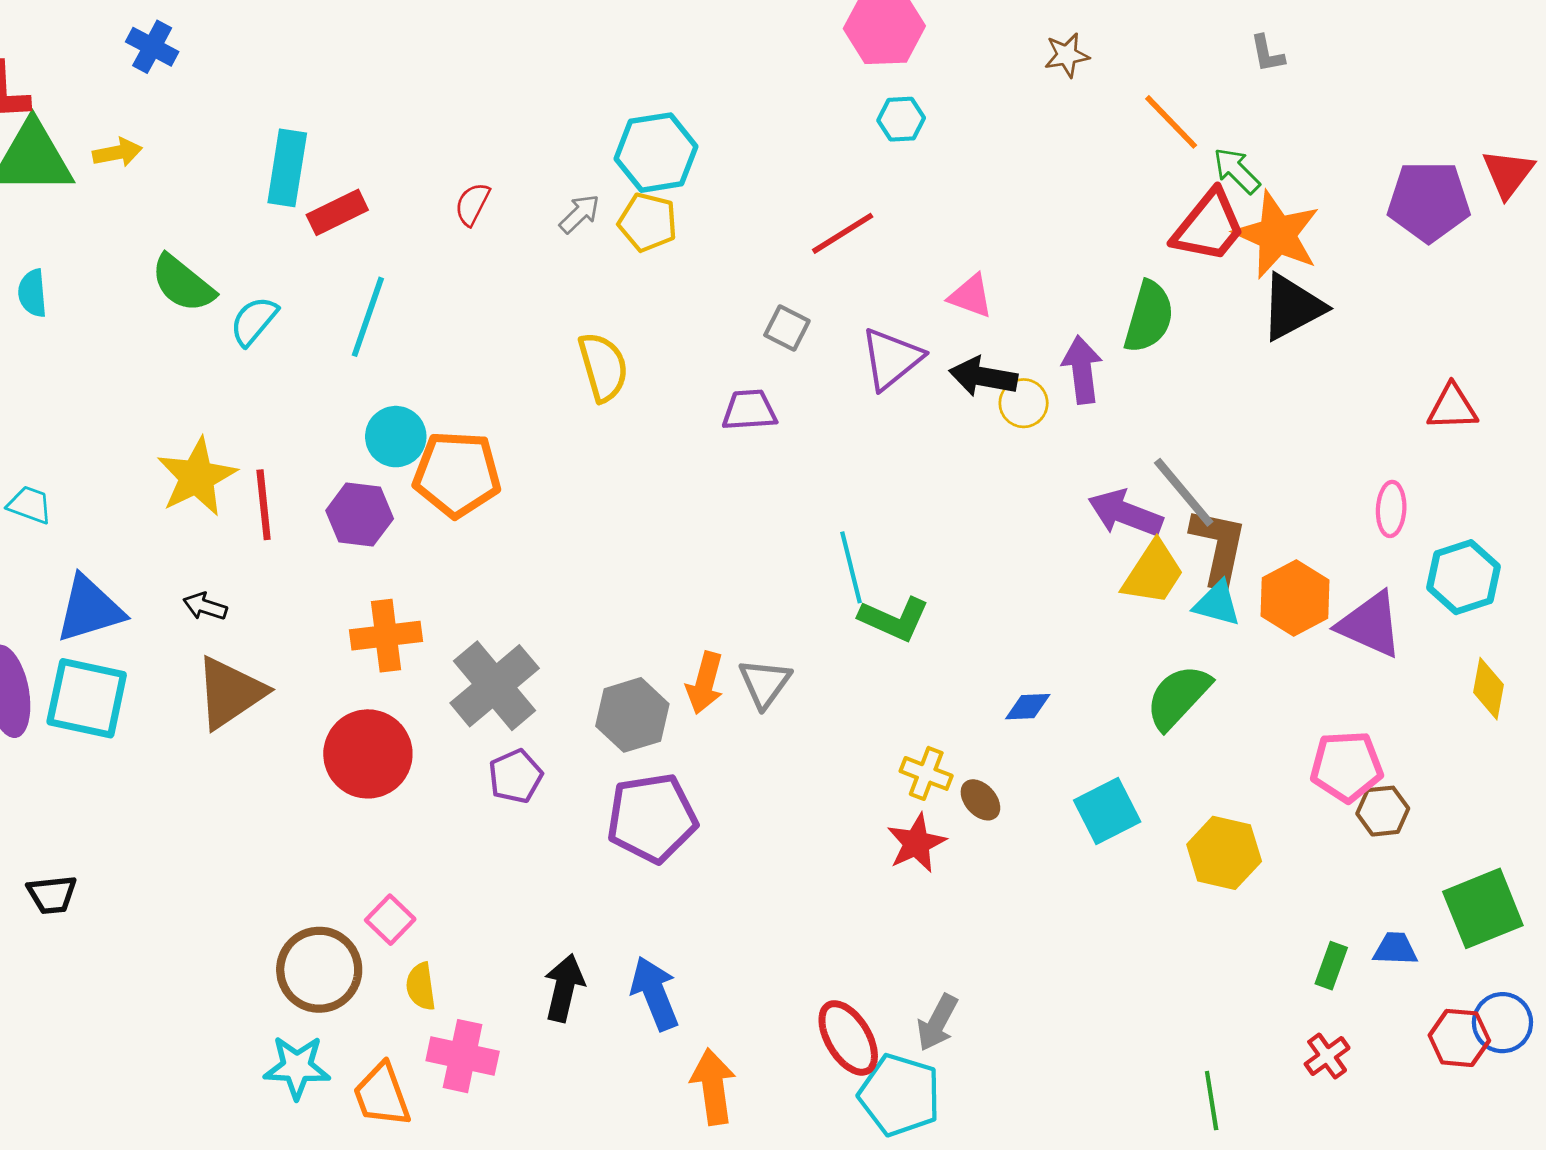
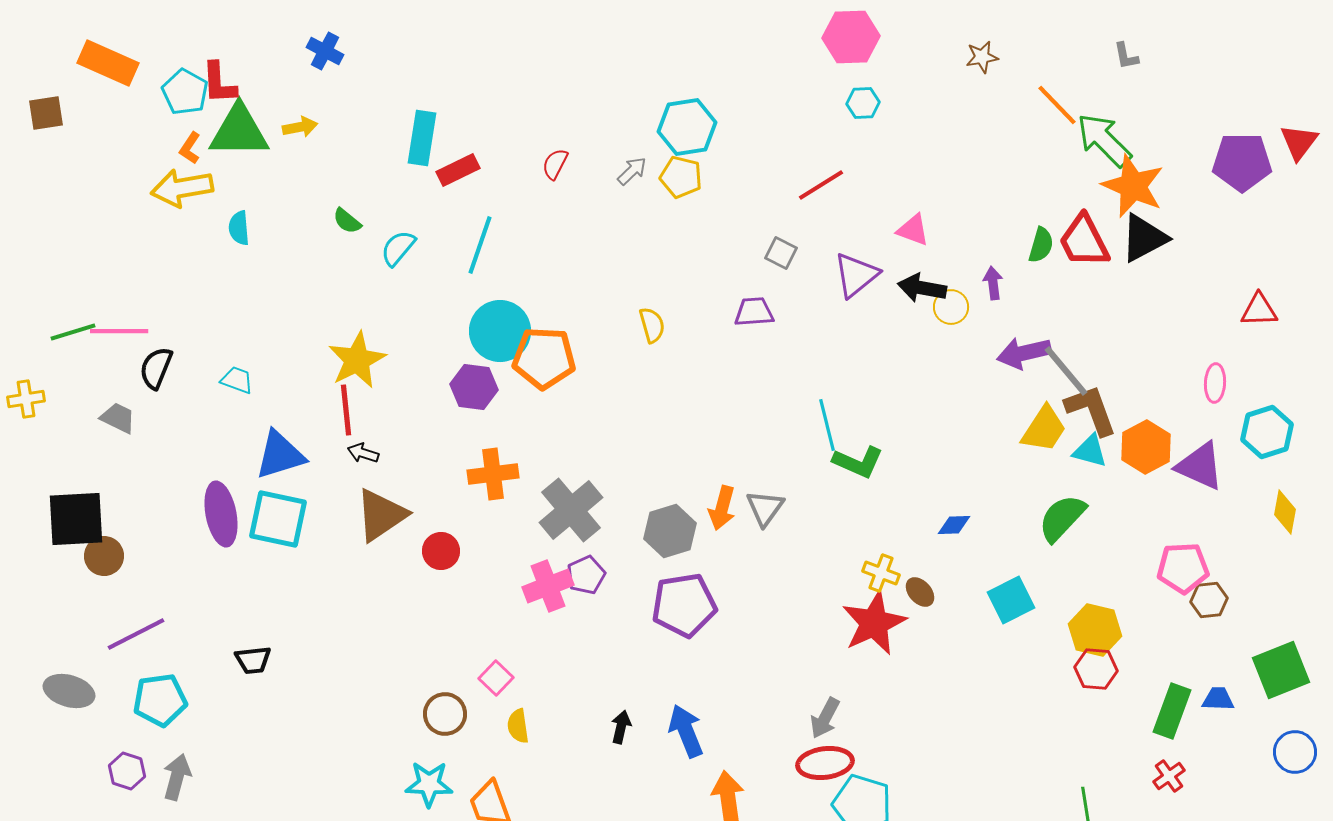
green arrow: (1237, 171) -> (1104, 140), size x1.6
red trapezoid: (1209, 226) -> (1084, 241), moved, turned 114
green semicircle: (183, 283) -> (347, 221), size x0.6
green semicircle: (1149, 317) -> (1041, 245), size x0.7
yellow semicircle: (603, 367) -> (652, 325), moved, size x0.7
purple arrow: (1082, 370) -> (993, 283), size x0.7
cyan circle: (396, 437) -> (500, 331), size x1.4
red line: (264, 505) -> (346, 410), moved
purple arrow: (1125, 513) -> (1024, 353), moved, turned -34
brown L-shape: (1218, 547) -> (1091, 410), turned -32
red circle: (368, 754) -> (441, 551), moved, size x0.6
red star: (916, 843) -> (874, 623), size x1.5
green rectangle: (1331, 966) -> (1172, 711), size x1.6
brown circle: (319, 970) -> (445, 714), size x0.7
black arrow: (564, 988) -> (621, 727), size x0.7
gray arrow: (937, 1023) -> (825, 718), moved
red ellipse: (848, 1038) -> (825, 763), turned -66
red hexagon: (1459, 1038) -> (1096, 669), moved
pink cross: (463, 1056) -> (548, 586), moved, turned -33

